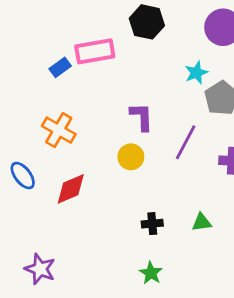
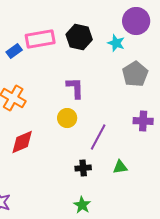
black hexagon: (147, 22) -> (79, 37), moved
cyan star: (196, 73) -> (116, 43), moved, turned -30
purple line: (186, 142) -> (98, 137), moved

